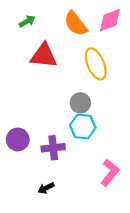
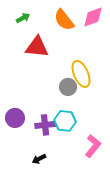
yellow ellipse: (96, 64) -> (81, 74), moved
cyan hexagon: (83, 127) -> (65, 121), moved

